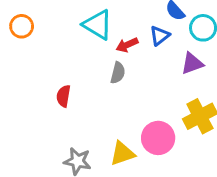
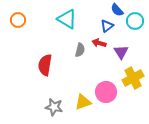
red arrow: (127, 45) -> (99, 43), moved, turned 40
purple triangle: (192, 64) -> (121, 52), moved, turned -42
red semicircle: (63, 96) -> (45, 65), size x1.5

